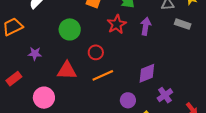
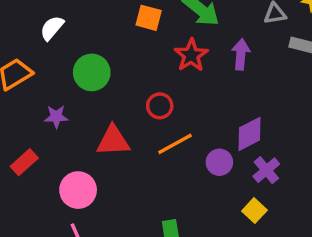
green circle: (70, 29) -> (92, 72), moved
purple cross: (165, 95) -> (266, 170), moved
purple circle: (128, 100) -> (219, 162), moved

